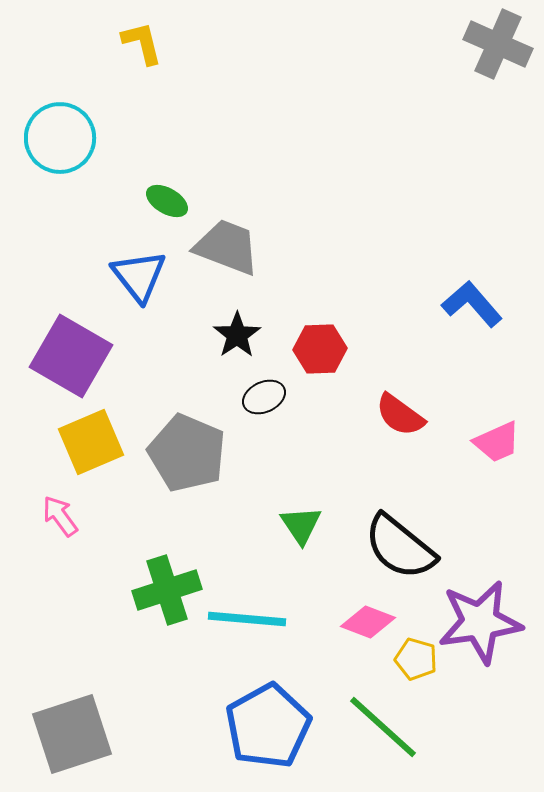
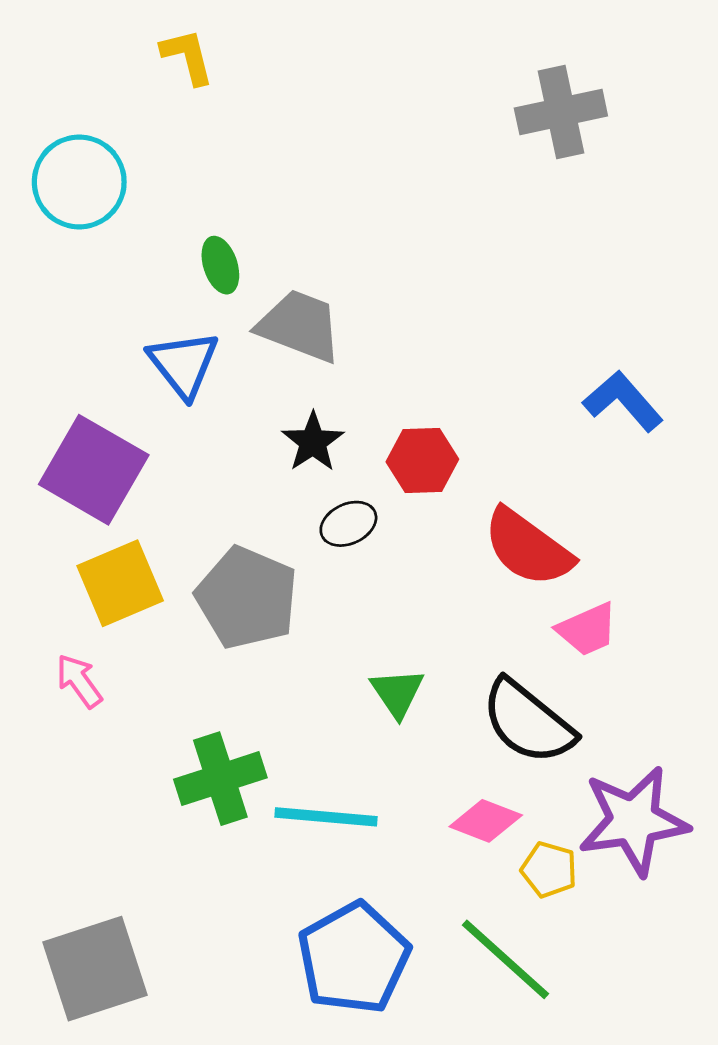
gray cross: (498, 44) -> (561, 112), moved, turned -36
green ellipse: (167, 201) -> (220, 265), turned 42
red semicircle: (400, 415) -> (528, 548), size x1.4
pink trapezoid: (497, 442) -> (587, 629), moved

